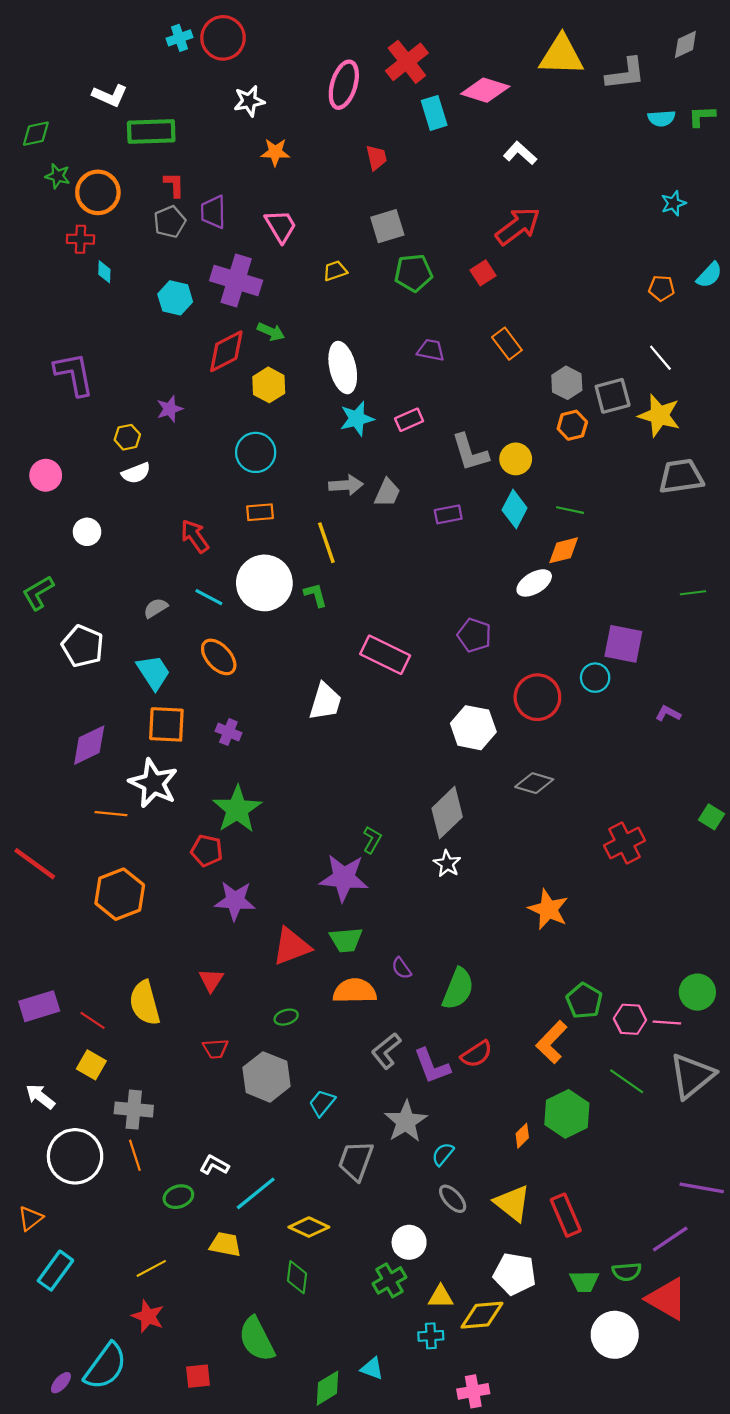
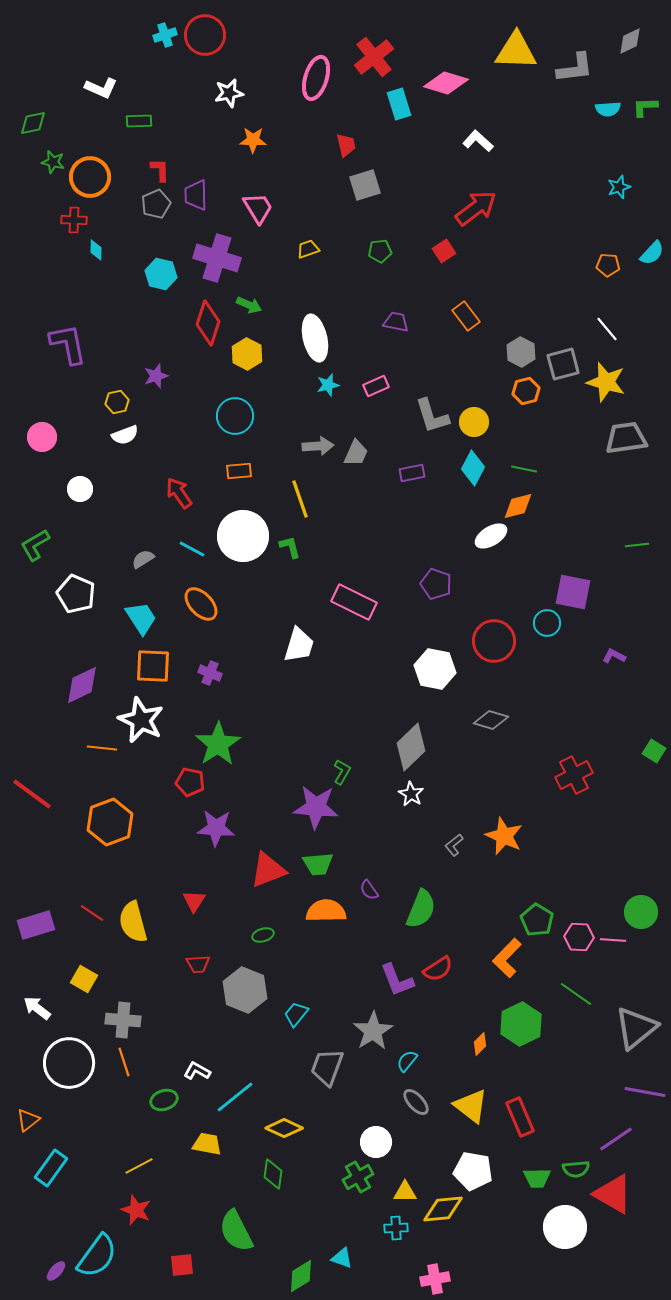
green rectangle: (151, 131) -> (139, 121), size x0.6
gray square: (387, 226) -> (365, 185), moved
green pentagon: (413, 273) -> (380, 251), size x0.7
red diamond: (226, 351) -> (208, 323), turned -45
cyan star: (357, 419) -> (328, 385), size x0.7
red line: (92, 1020) -> (92, 913), moved
gray L-shape: (386, 1051) -> (454, 845), moved, size x0.7
gray triangle: (692, 1076) -> (636, 1028), moved

